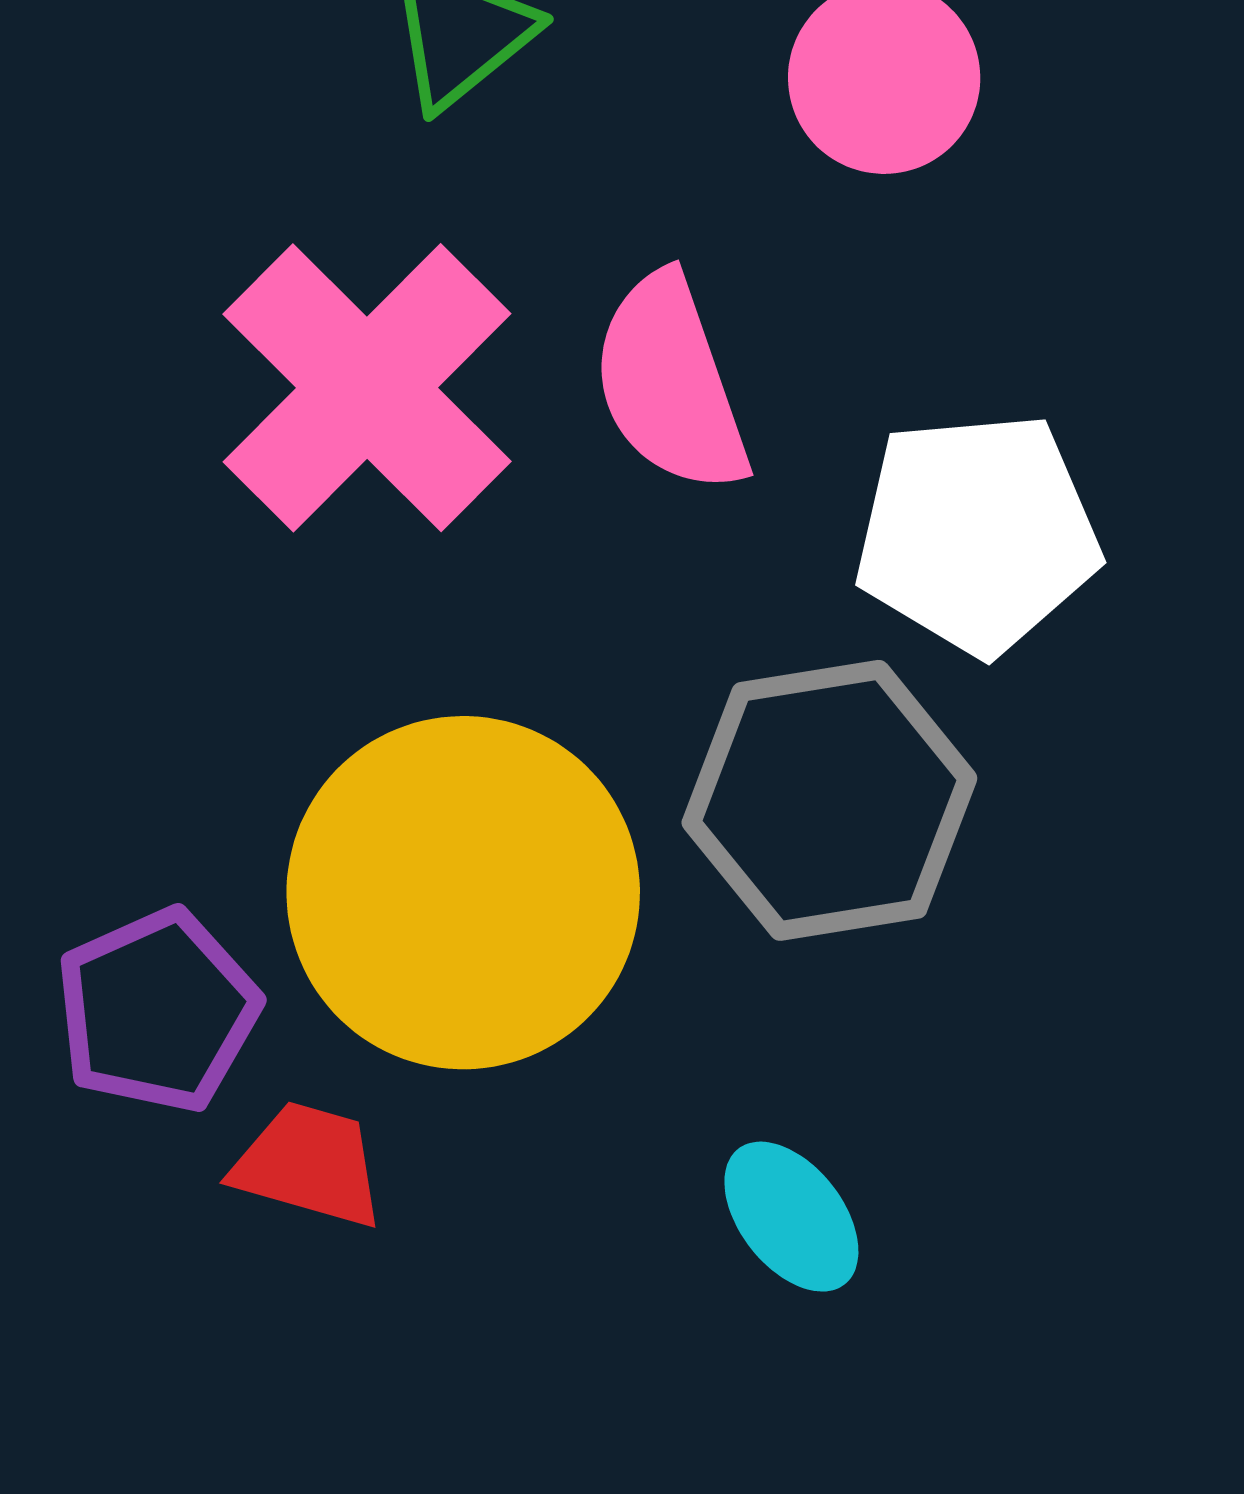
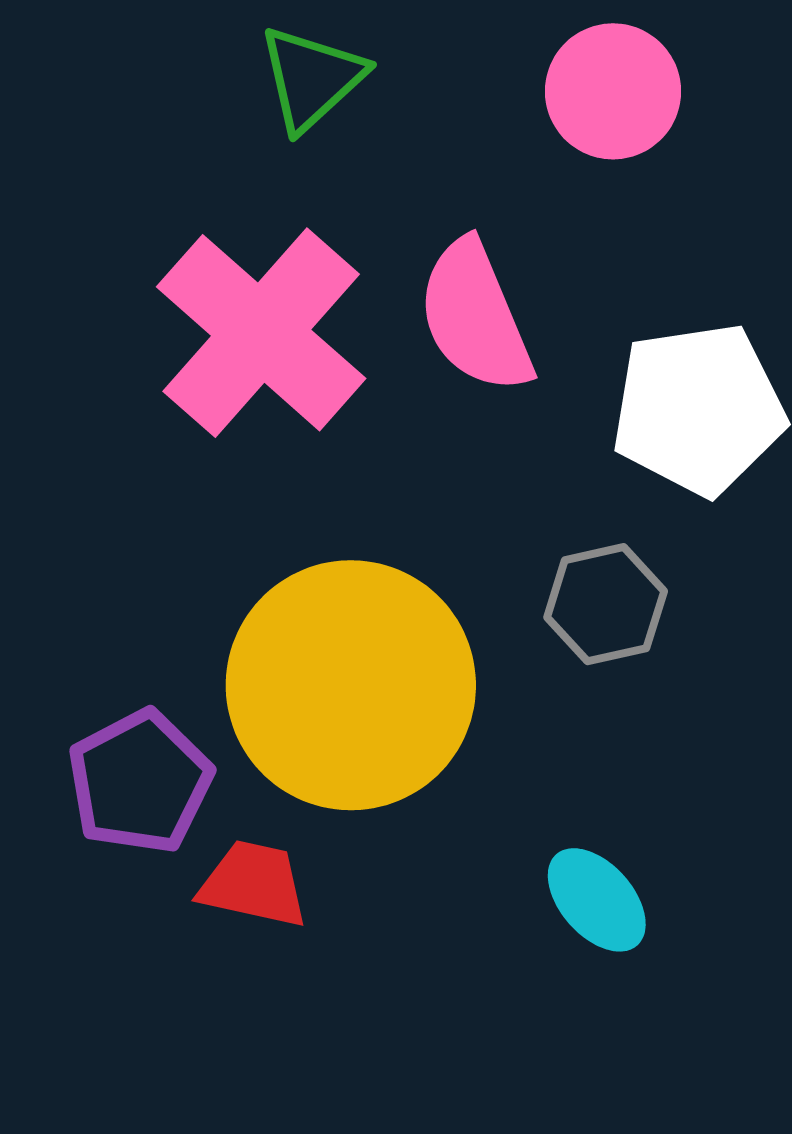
gray hexagon: (829, 800) -> (606, 604), size x0.6

